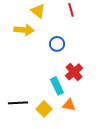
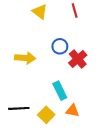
yellow arrow: (24, 30) -> (25, 58), moved
red cross: (74, 72) -> (78, 59), moved

